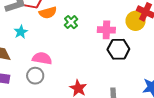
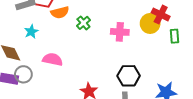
black hexagon: (118, 49) -> (129, 76), moved
gray circle: (35, 76) -> (23, 74), moved

